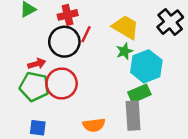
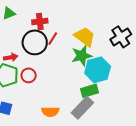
green star: (124, 51) -> (82, 56), size x1.5
red circle: (62, 84) -> (29, 75), size x0.6
gray rectangle: (133, 116) -> (82, 108), turned 40

